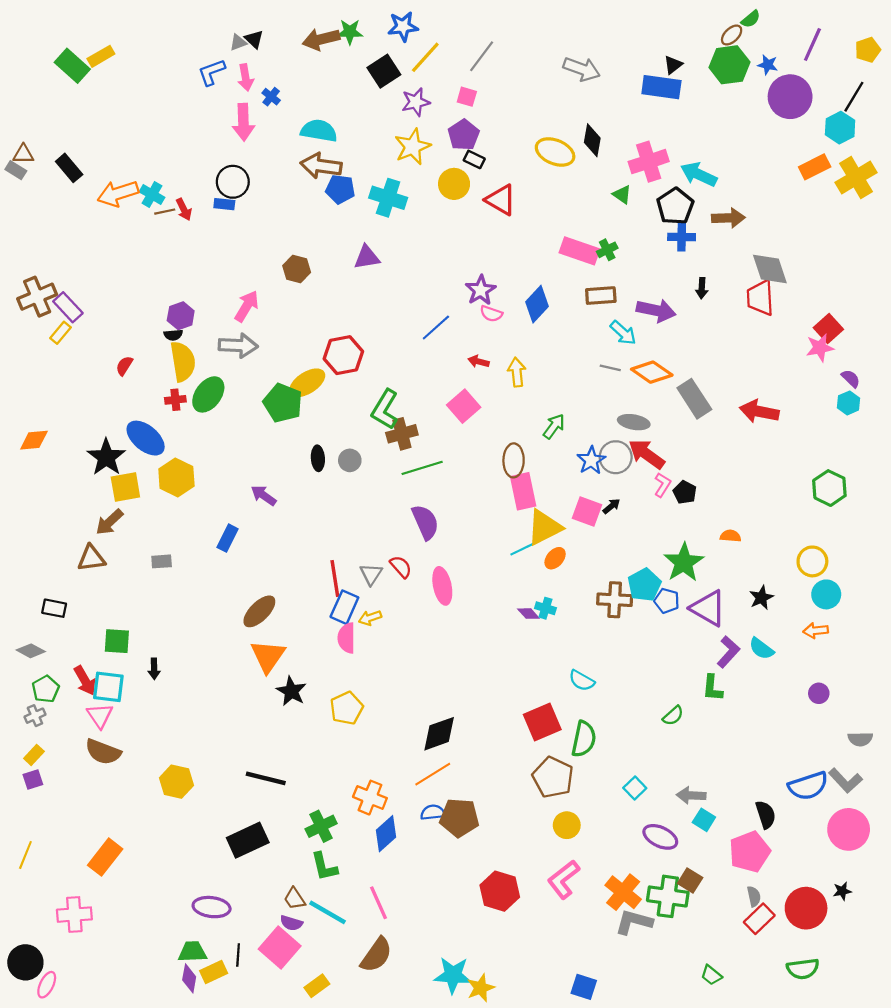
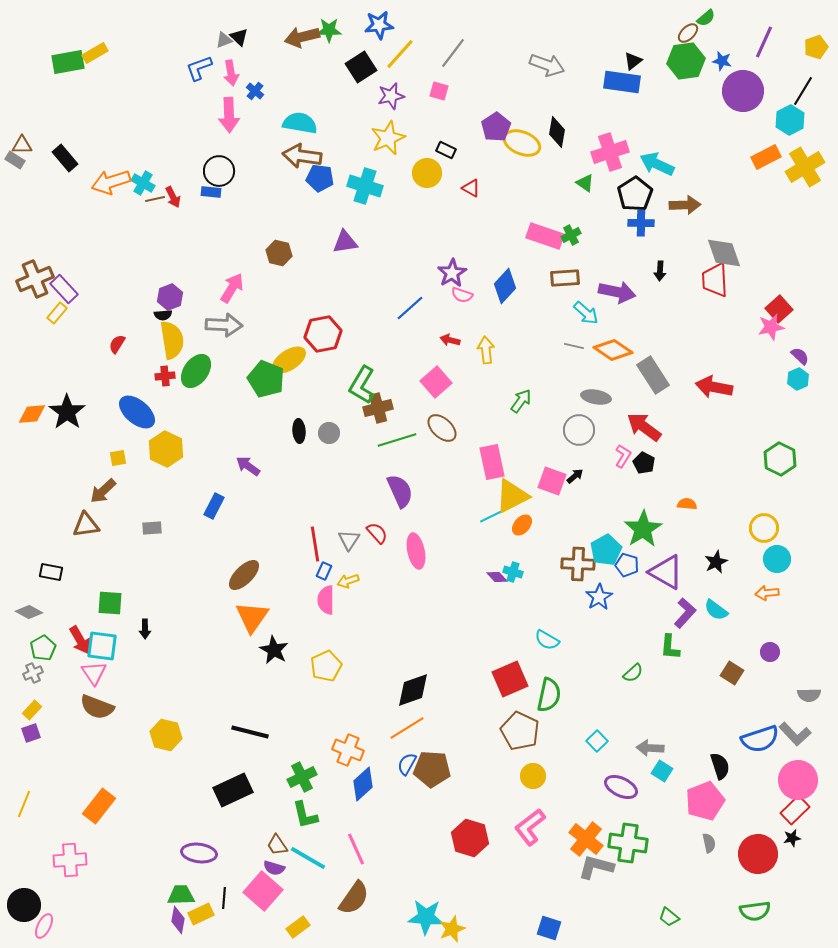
green rectangle: (72, 66) -> (68, 62), turned -52
purple pentagon: (464, 135) -> (496, 127), moved
red triangle: (501, 200) -> (471, 188), size x0.6
red arrow: (647, 454) -> (644, 427), moved
black star: (106, 457) -> (67, 412), moved
brown ellipse: (514, 460) -> (442, 428), moved, turned -48
blue star: (591, 460) -> (599, 597), moved
yellow square: (125, 487) -> (118, 458), size x0.6
blue rectangle: (344, 607) -> (324, 571), size x0.6
blue semicircle: (433, 812) -> (407, 764), turned -55
brown square: (690, 880) -> (732, 673), moved
red rectangle: (759, 919) -> (795, 810), moved

